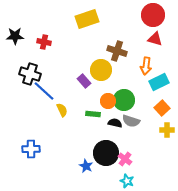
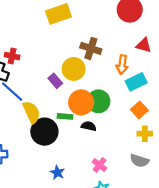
red triangle: (155, 39) -> (144, 45), moved
red cross: (44, 42) -> (12, 56), moved
orange circle: (108, 101) -> (81, 102), size x1.5
yellow semicircle: (62, 110) -> (32, 112), size x1.5
gray semicircle: (131, 121) -> (139, 161), moved
black circle: (106, 153) -> (44, 132), moved

